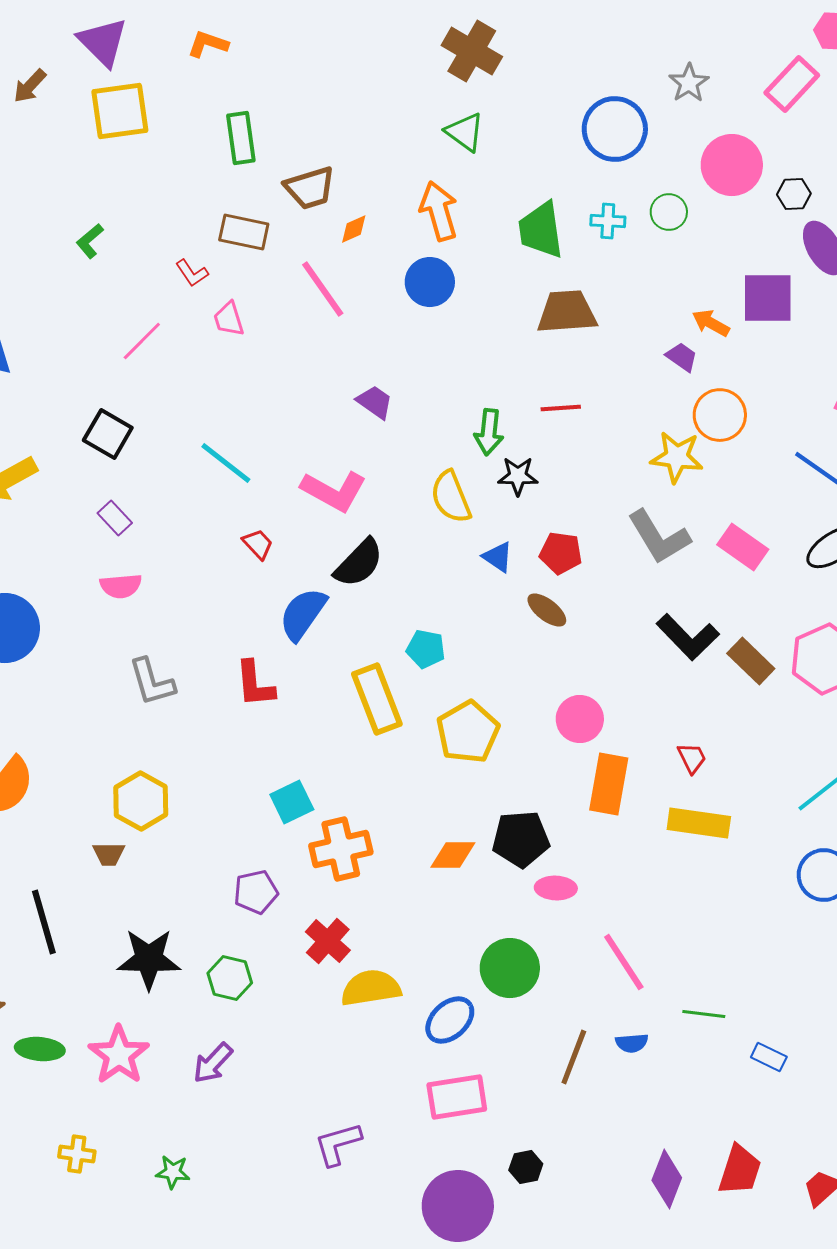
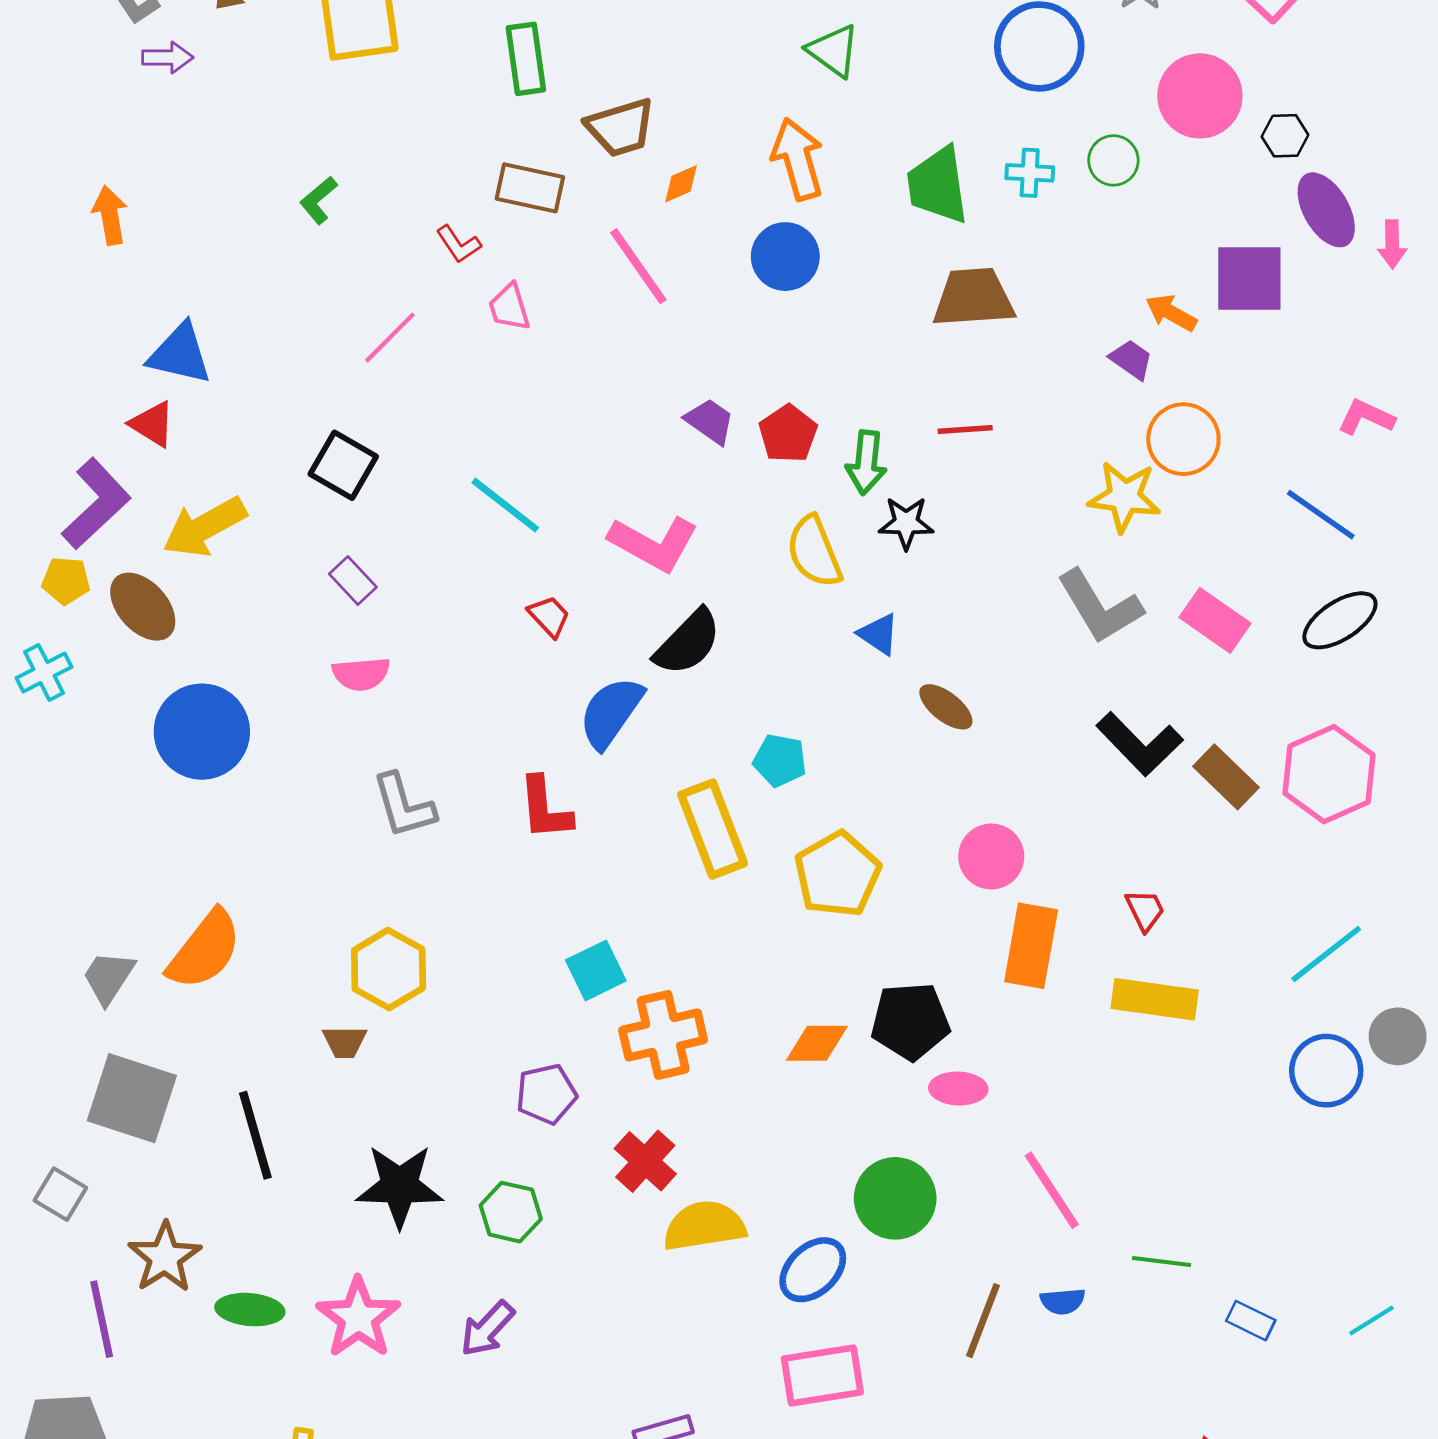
red pentagon: (561, 553) -> (788, 434), moved, turned 30

